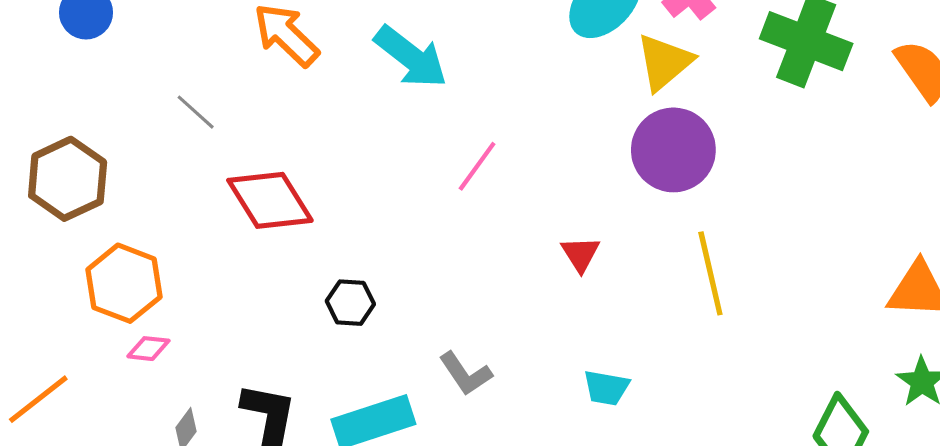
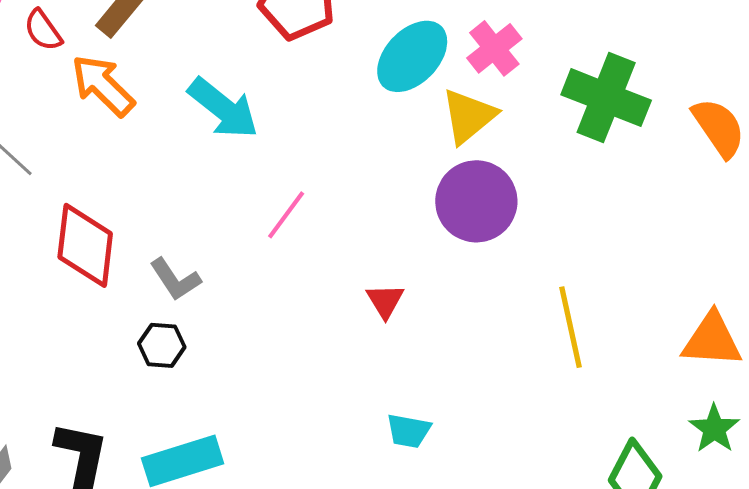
red diamond: (270, 200) -> (85, 245), turned 38
yellow line: (710, 273) -> (571, 327), moved
gray L-shape: (466, 374) -> (175, 279), moved

